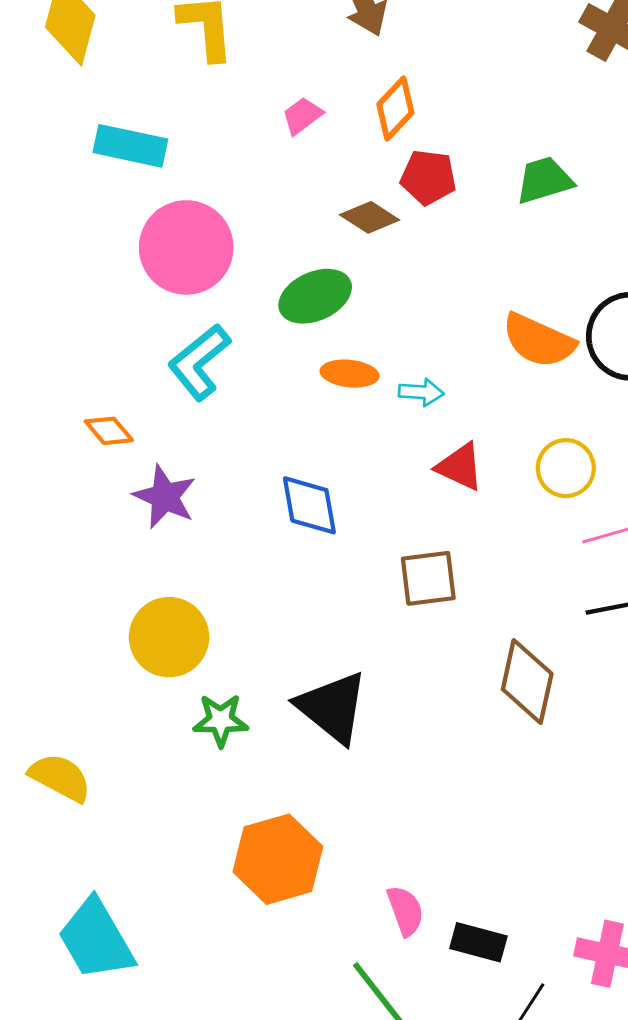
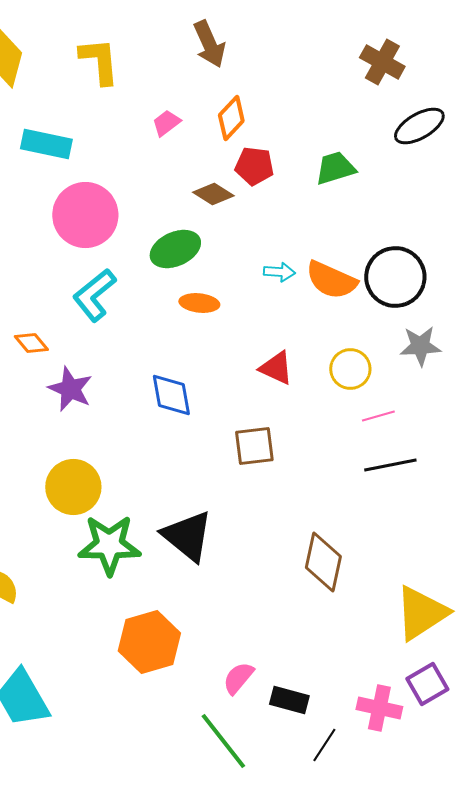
cyan arrow: (421, 392) -> (279, 272), moved
brown diamond: (527, 682) -> (323, 562), moved
green star: (221, 720) -> (109, 545), size x1.6
pink semicircle: (405, 911) -> (238, 678), turned -120

